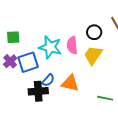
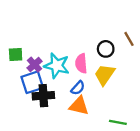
purple cross: (10, 61) -> (34, 65), moved
blue semicircle: (48, 80) -> (78, 88), moved
black cross: (38, 91) -> (43, 96), moved

